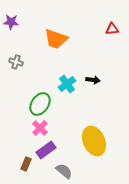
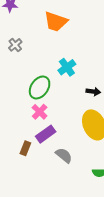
gray cross: (16, 62) -> (15, 45), turned 32
black arrow: (93, 80) -> (93, 92), moved

